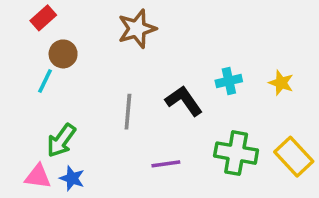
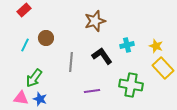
brown star: (137, 29) -> (95, 21), moved
brown circle: (63, 54) -> (46, 38), moved
yellow rectangle: (294, 157) -> (163, 68), moved

